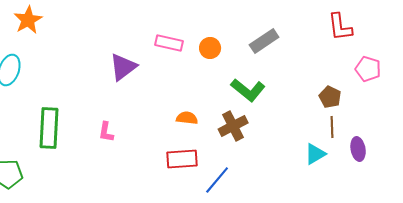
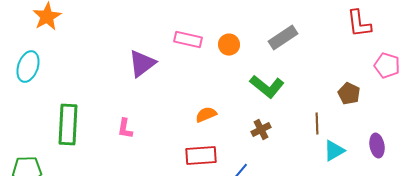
orange semicircle: (187, 118) -> (206, 115), turned -30
brown cross: (233, 126) -> (261, 130), moved, size x0.7
brown line: (332, 127) -> (317, 124), moved

